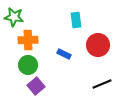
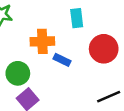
orange cross: (28, 40) -> (42, 41), moved

